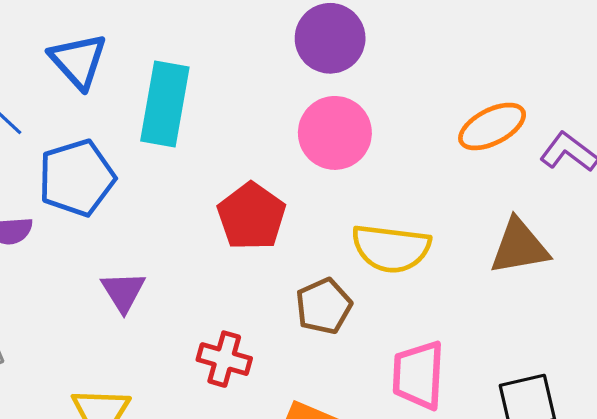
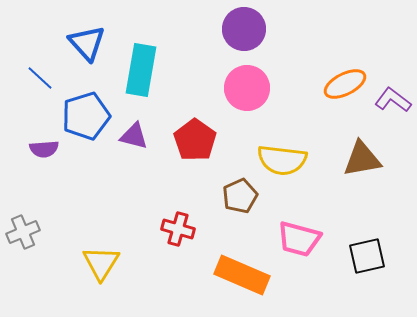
purple triangle: (123, 292) -> (134, 136), moved, turned -44
pink trapezoid: (418, 375) -> (299, 239), turned -78

